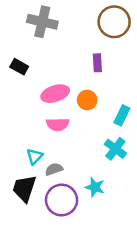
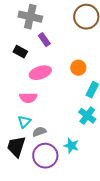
purple rectangle: (97, 63) -> (44, 40), moved, turned -32
black rectangle: (19, 67) -> (20, 52), moved
orange circle: (87, 100) -> (78, 68), moved
pink semicircle: (58, 124) -> (28, 98), moved

